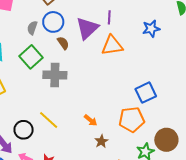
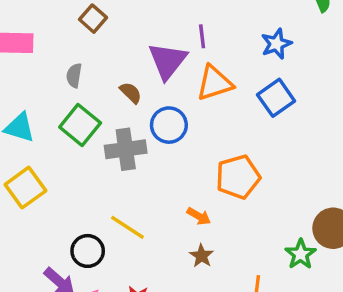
blue circle: (53, 22) -> (169, 125), moved
blue square: (146, 93) -> (276, 98), moved
orange pentagon: (132, 120) -> (238, 177), moved
brown star: (101, 141) -> (202, 256), moved

